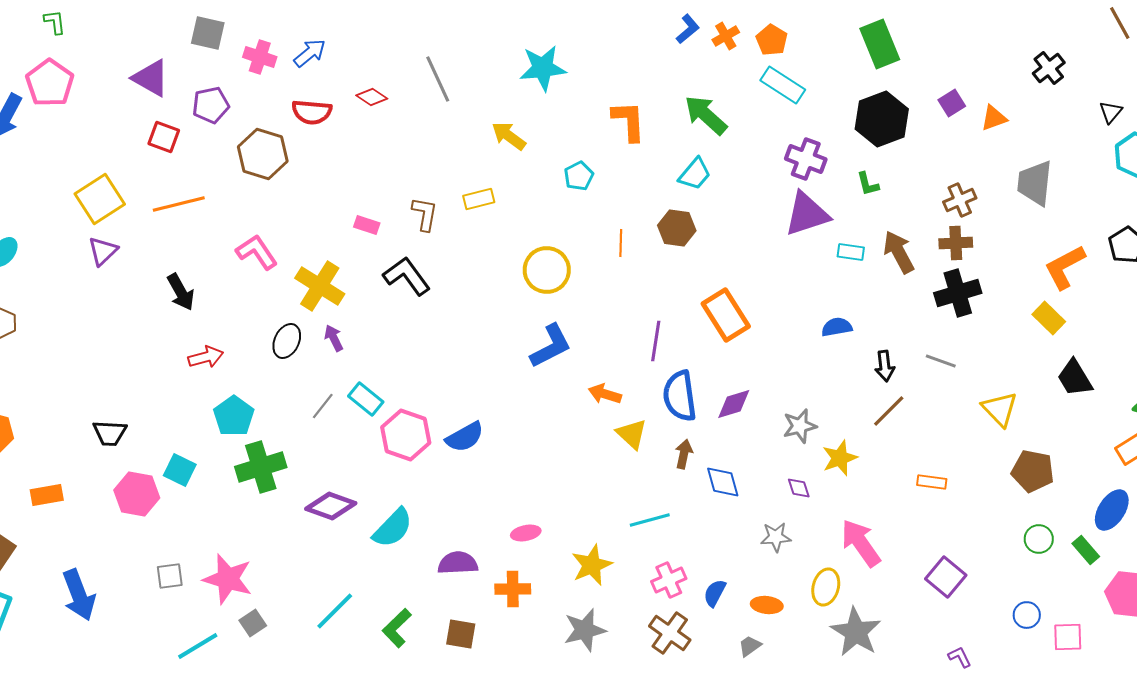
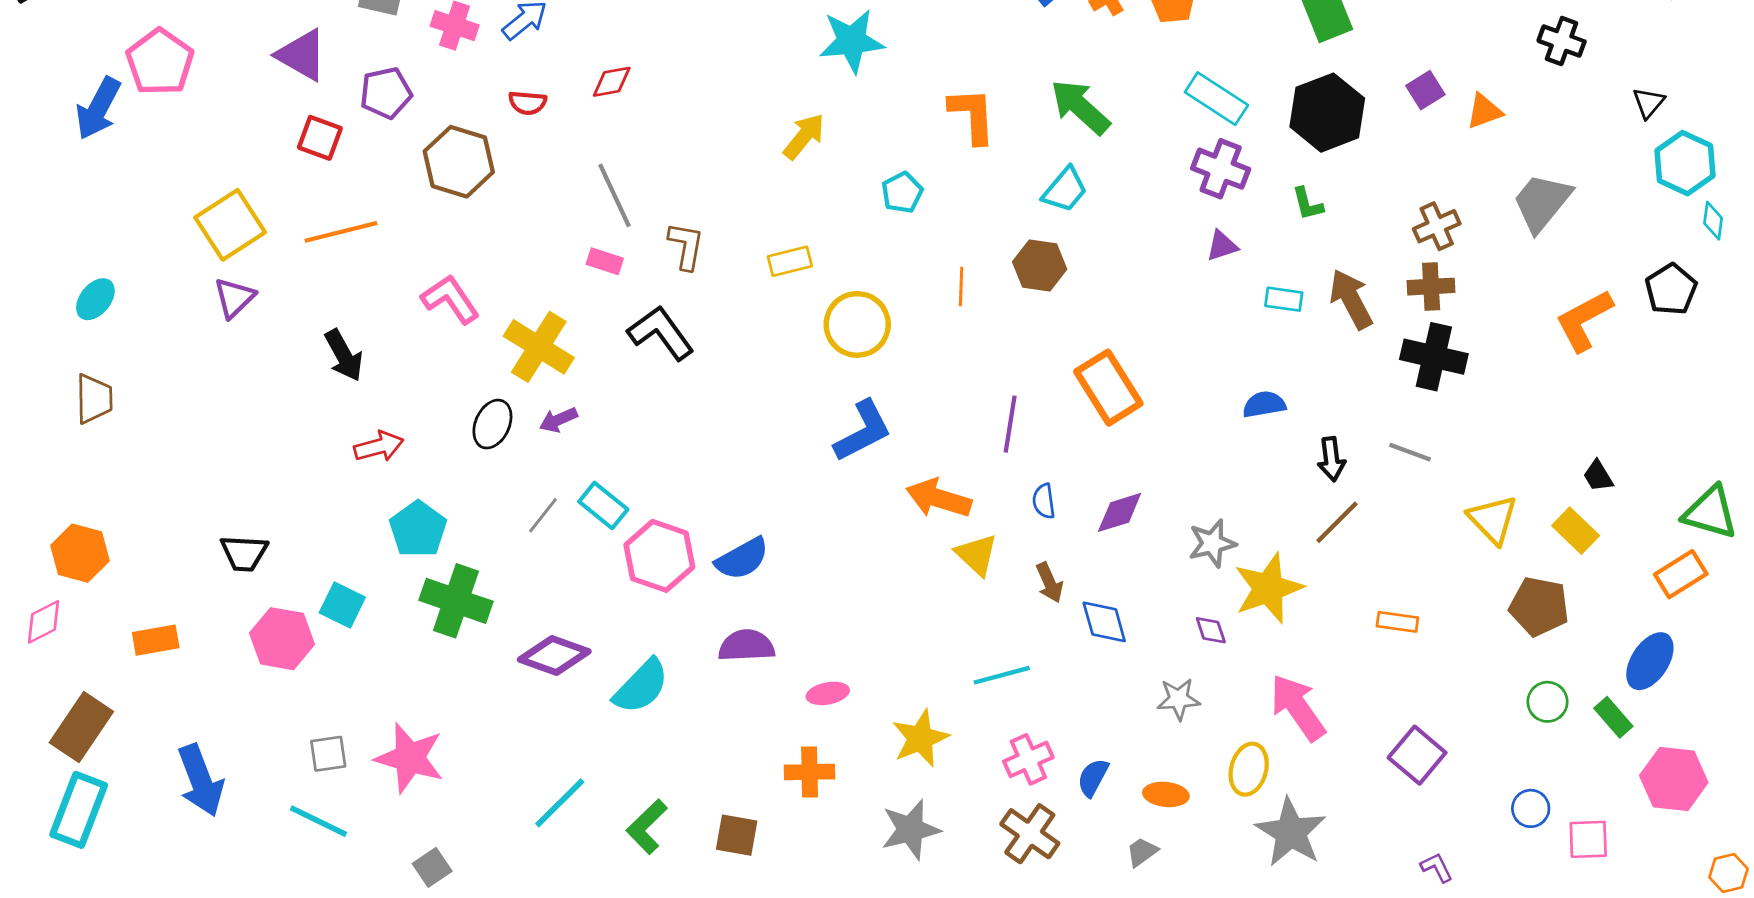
black cross: (1049, 68) -> (1562, 41), turned -32
gray line: (438, 79) -> (615, 195), moved
cyan rectangle: (783, 85) -> (1216, 99), moved
red diamond: (372, 97) -> (612, 82), turned -44
red semicircle: (312, 112) -> (528, 103), size x0.7
yellow arrow: (509, 136) -> (804, 136), turned 93
gray trapezoid: (1035, 183) -> (1542, 202), turned 33
yellow rectangle: (479, 199) -> (790, 261), moved
purple triangle: (807, 214) -> (1222, 246), size x0.5
black cross: (958, 293) -> (1434, 357), turned 30
yellow rectangle: (1049, 318) -> (1576, 531), moved
purple arrow: (334, 338) -> (558, 420), turned -88
black trapezoid: (1075, 378) -> (1598, 476), size x0.6
orange arrow: (605, 394) -> (939, 498), size x1.4
blue semicircle: (680, 396) -> (1044, 501), size x0.5
brown arrow: (684, 454) -> (1049, 583), turned 144
yellow star: (840, 458) -> (1268, 588), size x1.4
green cross: (261, 467) -> (456, 601), turned 36
purple semicircle: (458, 563) -> (746, 646), moved
gray square: (253, 623) -> (432, 867), moved
cyan line: (198, 646) -> (318, 821), moved, turned 57

